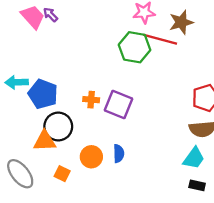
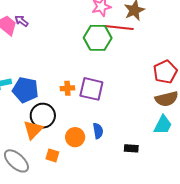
orange triangle: (45, 141) -> (33, 130), turned -35
black rectangle: (197, 185) -> (131, 148), moved

